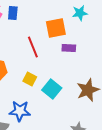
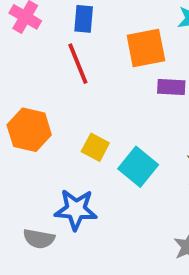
blue rectangle: (13, 13) -> (84, 19), moved
red line: (33, 47) -> (78, 64), moved

